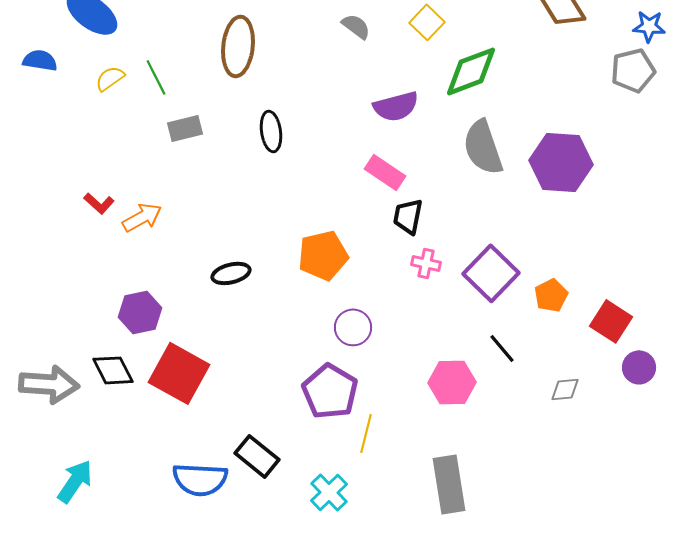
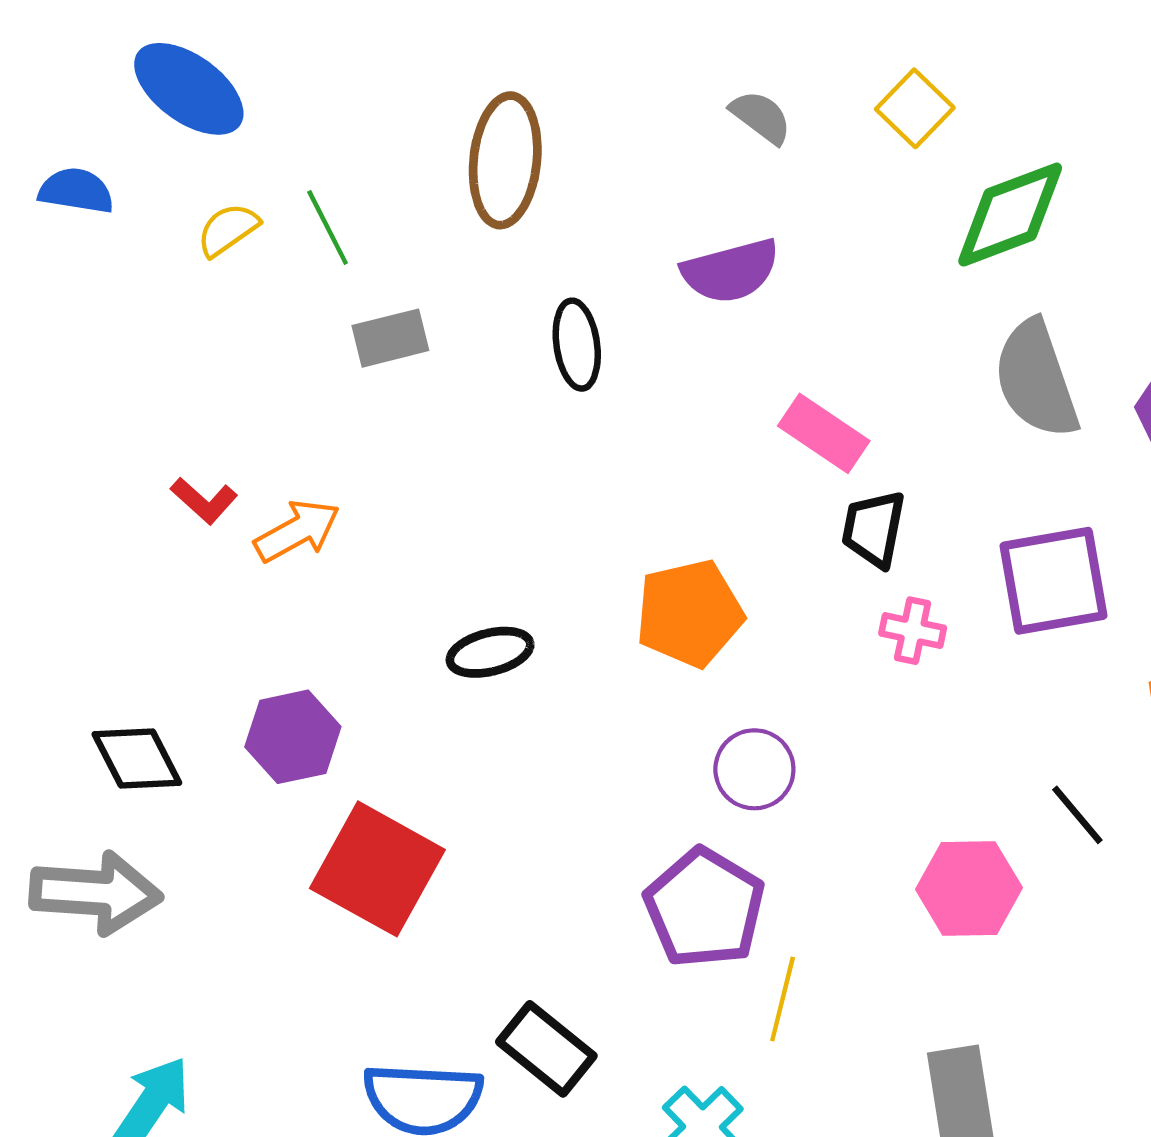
purple semicircle: (396, 106) -> (731, 271), moved
purple square: (491, 273) -> (1053, 581), moved, turned 36
black diamond: (113, 370) -> (137, 758), moved

